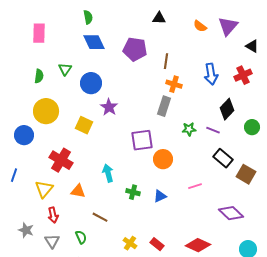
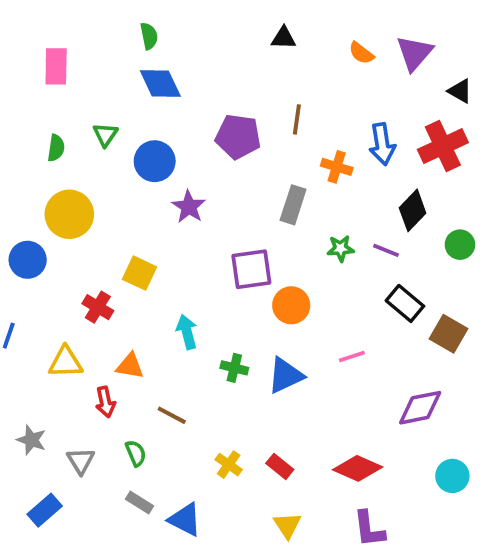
purple pentagon: (135, 49) -> (238, 137), moved
red cross: (243, 75) -> (443, 146), size x1.4
orange cross: (174, 84) -> (337, 167), moved
yellow square: (84, 125) -> (139, 273), moved
red cross: (61, 160) -> (98, 307), size x0.7
yellow triangle: (44, 189) -> (66, 362), turned 48
blue triangle: (160, 196) -> (285, 375), size x1.5
purple diamond: (231, 213) -> (420, 408), turned -55
red arrow: (53, 215) -> (105, 402), moved

